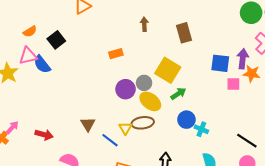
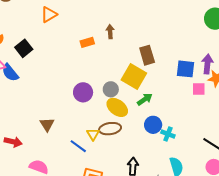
brown rectangle: (184, 33) -> (147, 55), moved
orange rectangle: (116, 54) -> (87, 42), moved
purple circle: (126, 89) -> (83, 92), moved
brown triangle: (88, 124) -> (47, 124), moved

